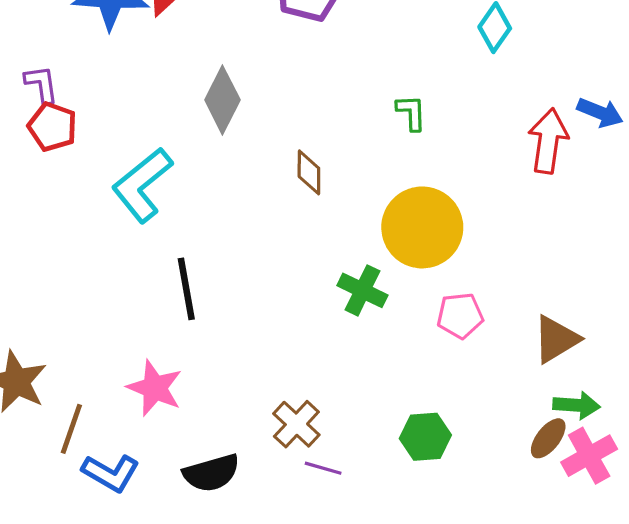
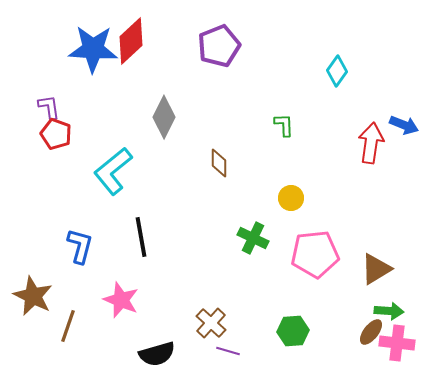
yellow circle: (422, 227) -> (291, 198), size x0.5
pink pentagon: (460, 316) -> (315, 254), size x1.6
pink cross: (589, 456) -> (397, 343), turned 36
blue L-shape: (111, 473) -> (80, 246), moved, turned -105

